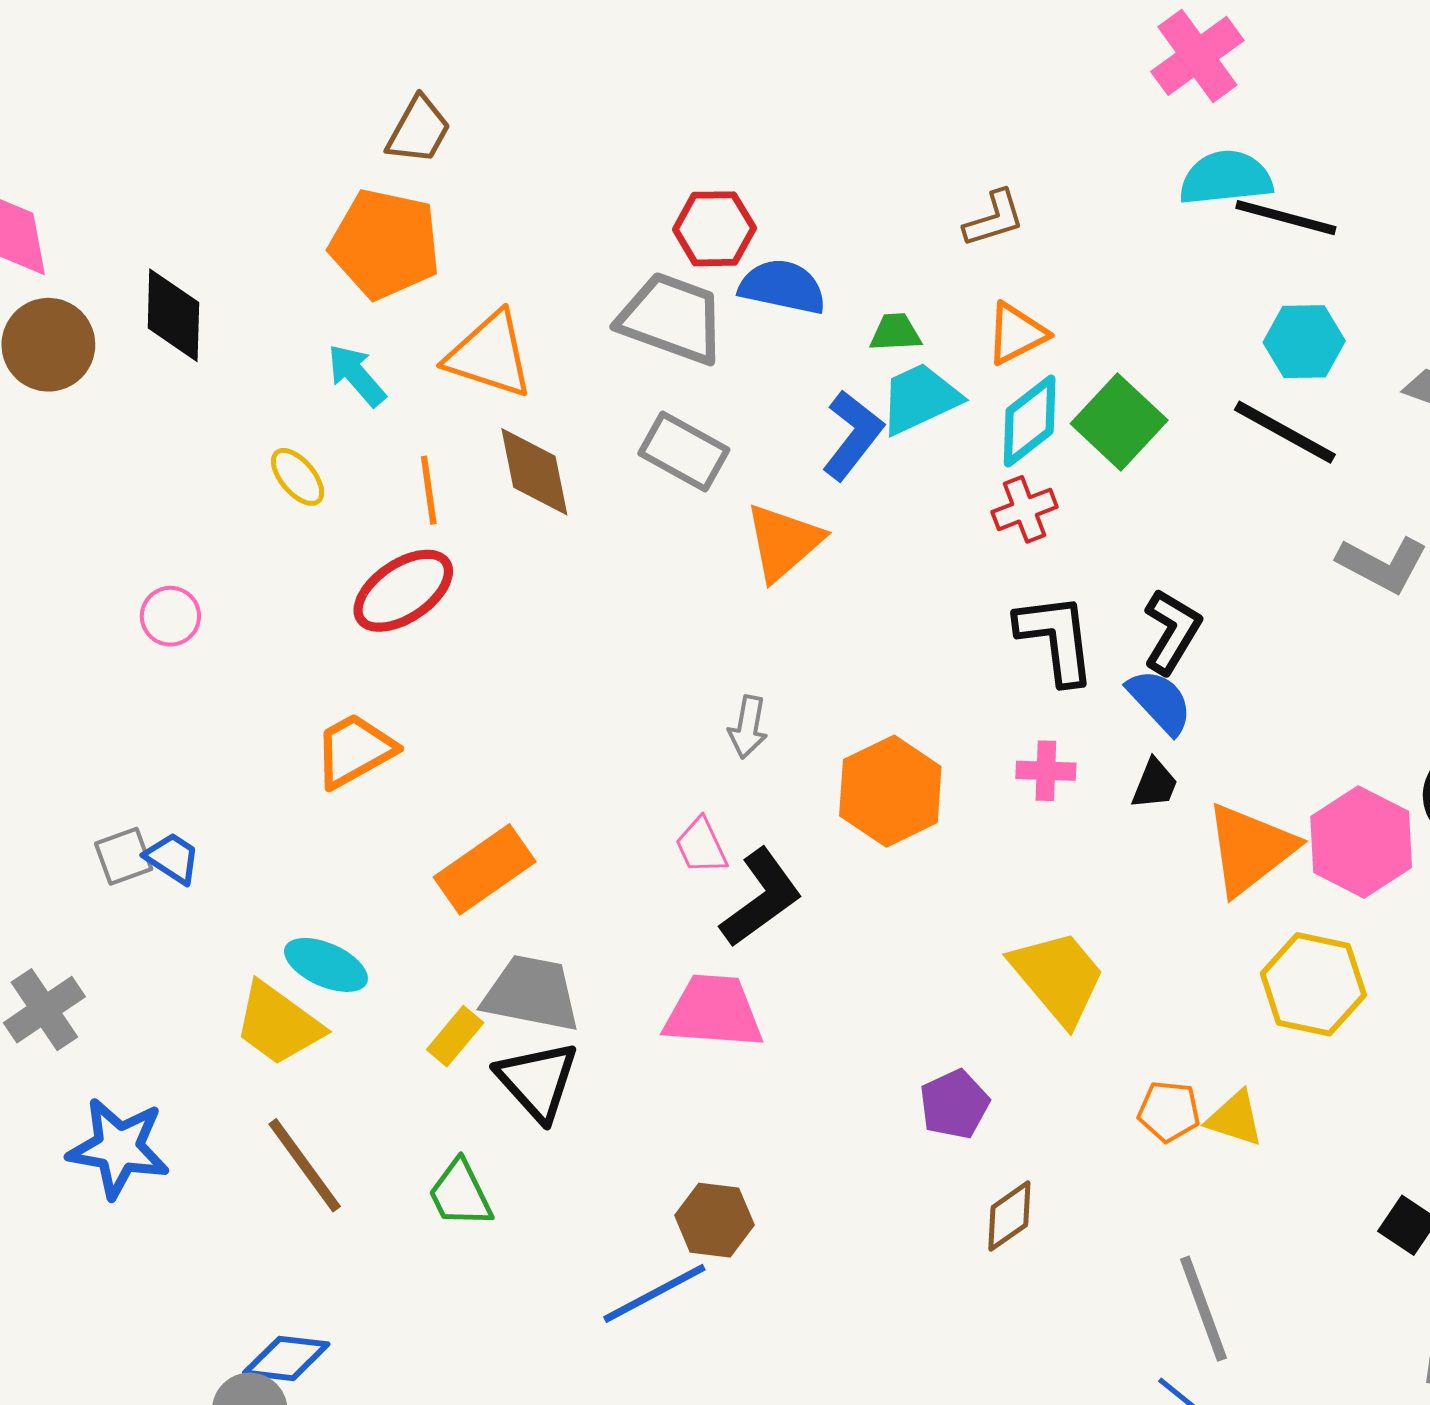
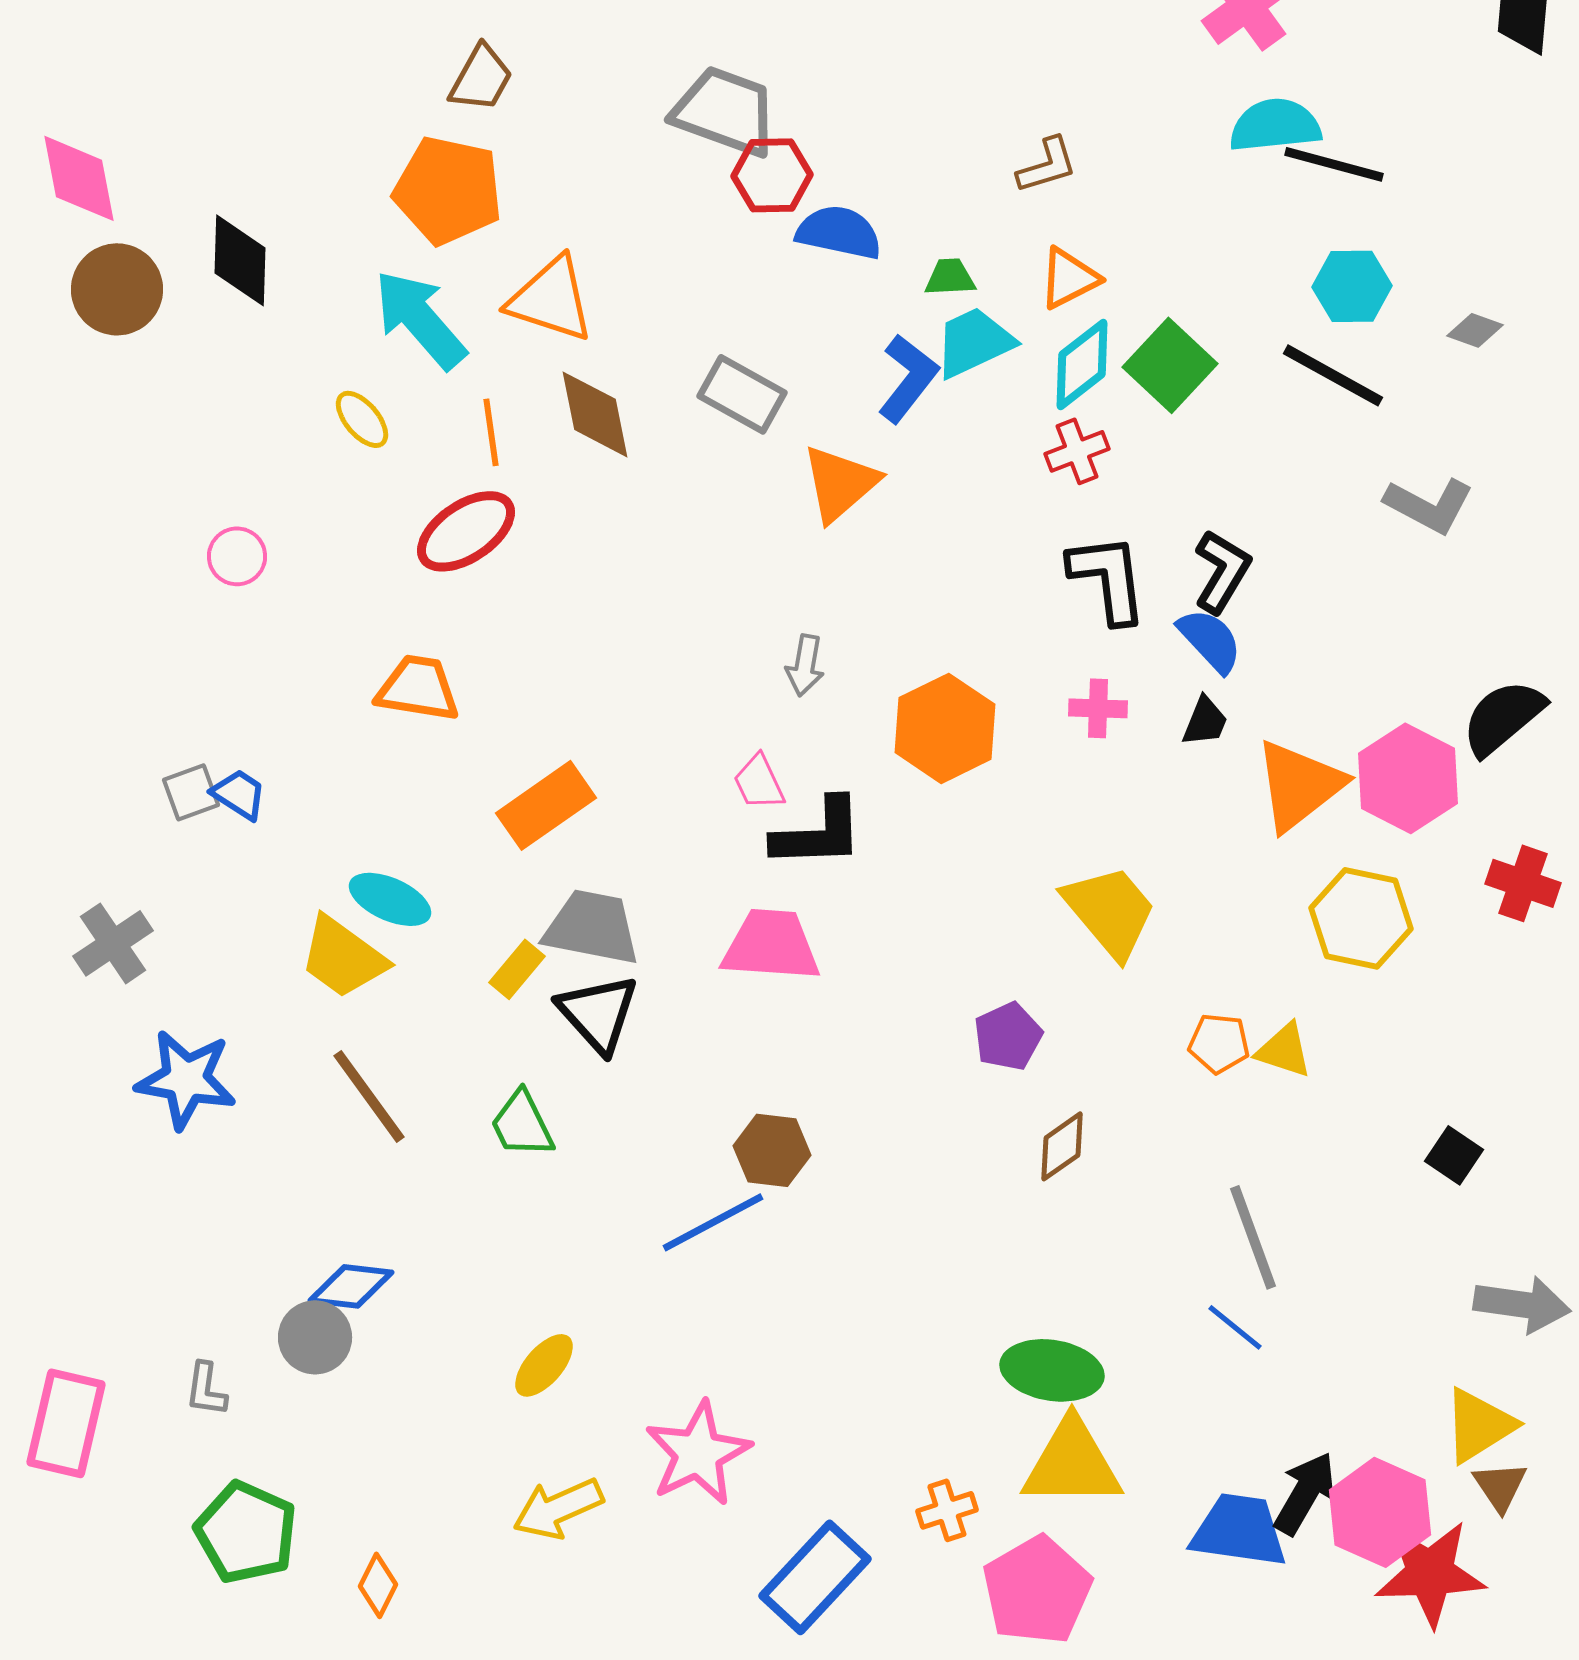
gray trapezoid: (672, 318) -> (725, 111), moved
cyan arrow: (356, 375) -> (420, 319), size x1.6
orange trapezoid: (354, 750) -> (418, 688), turned 38
black L-shape: (761, 898) -> (818, 833), turned 34

